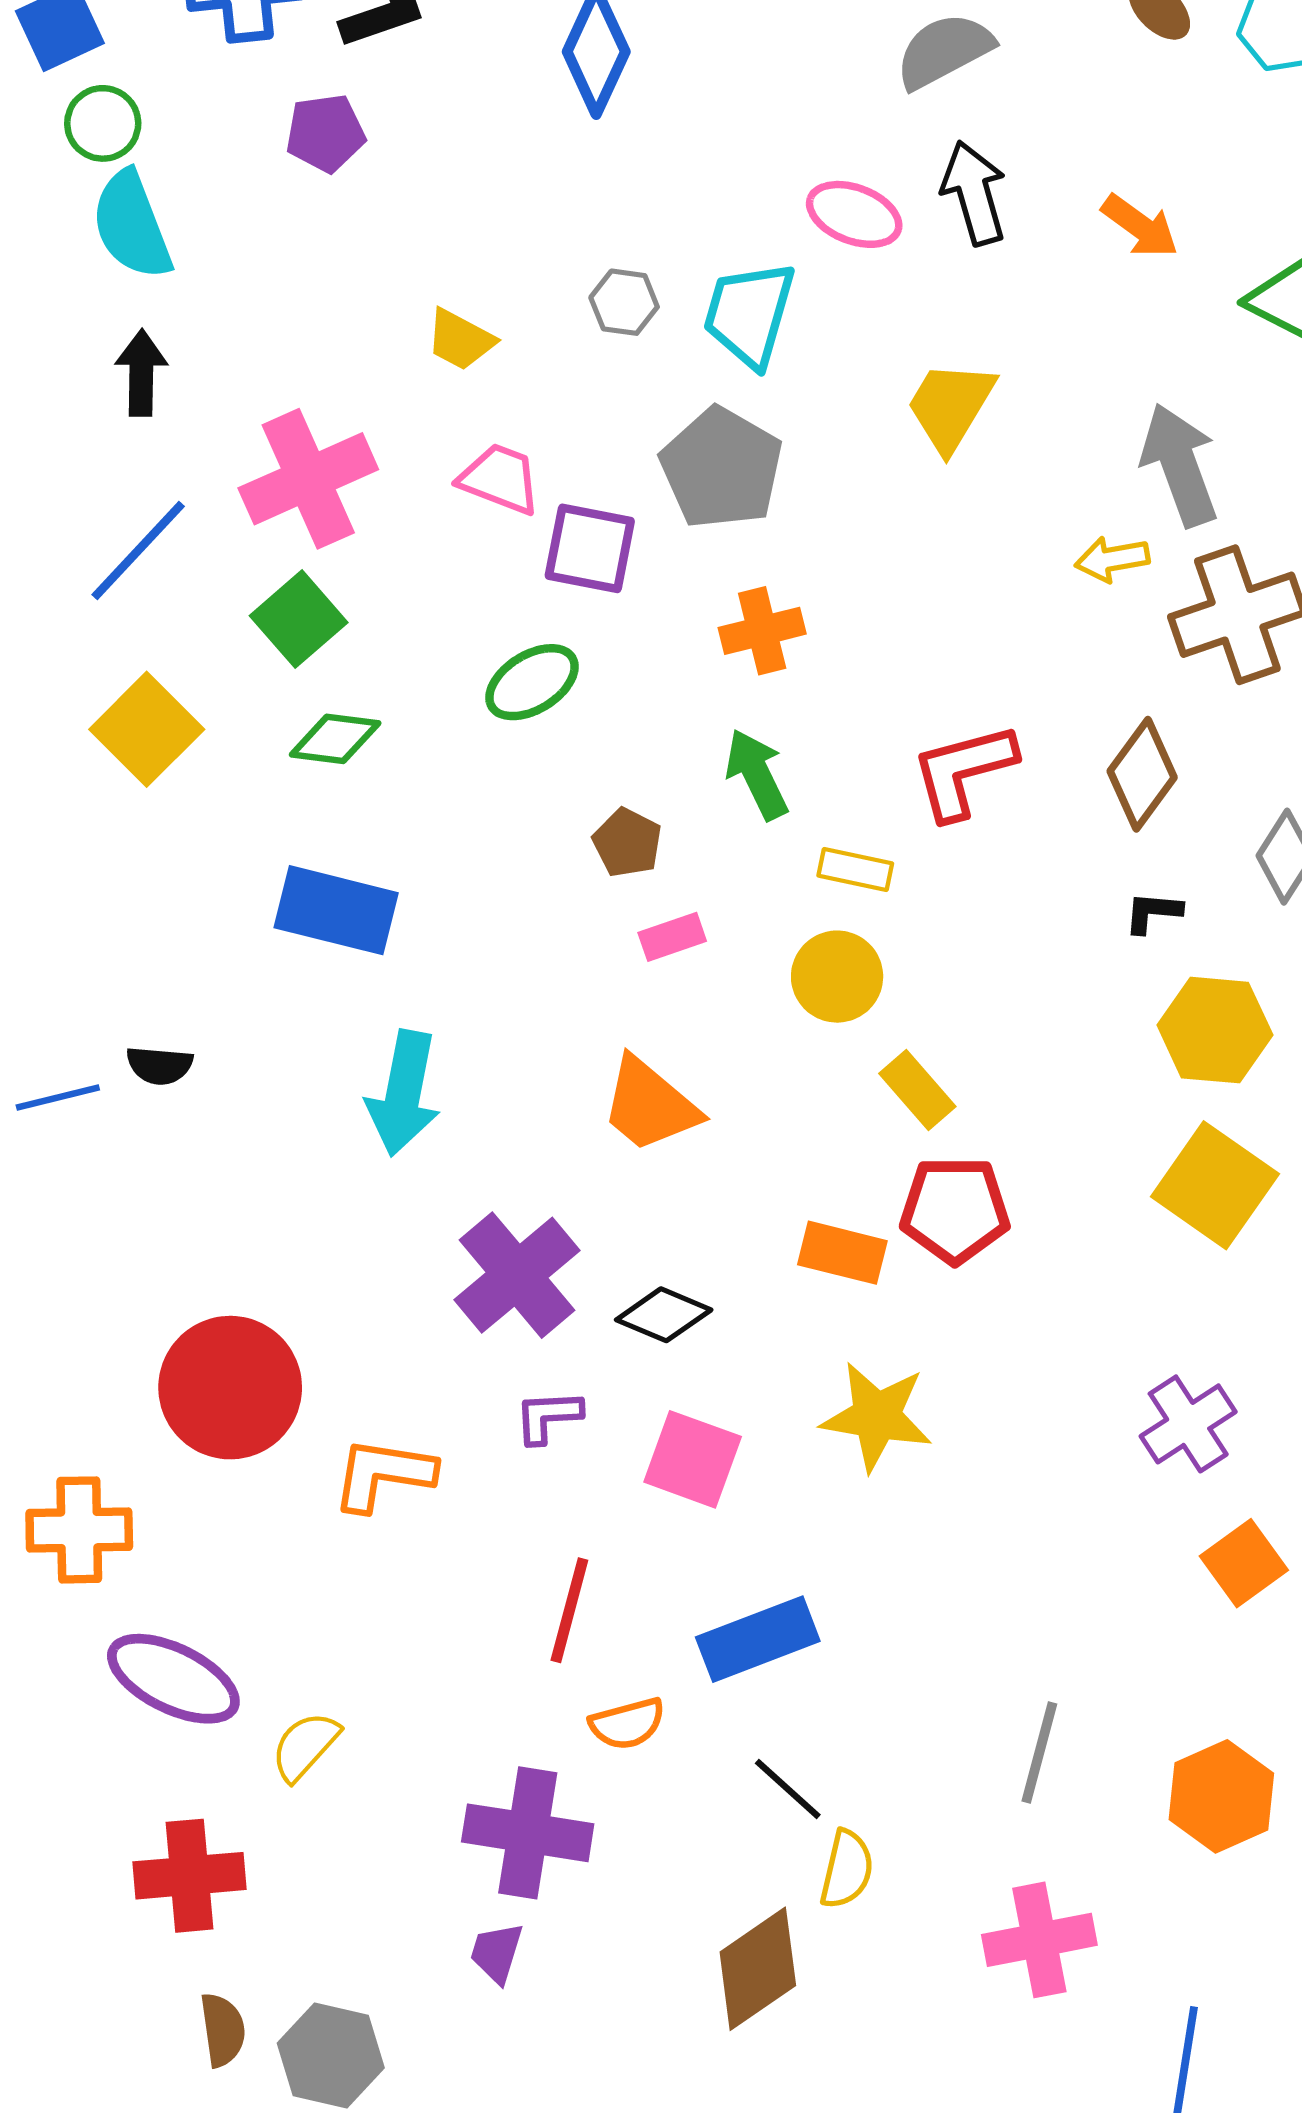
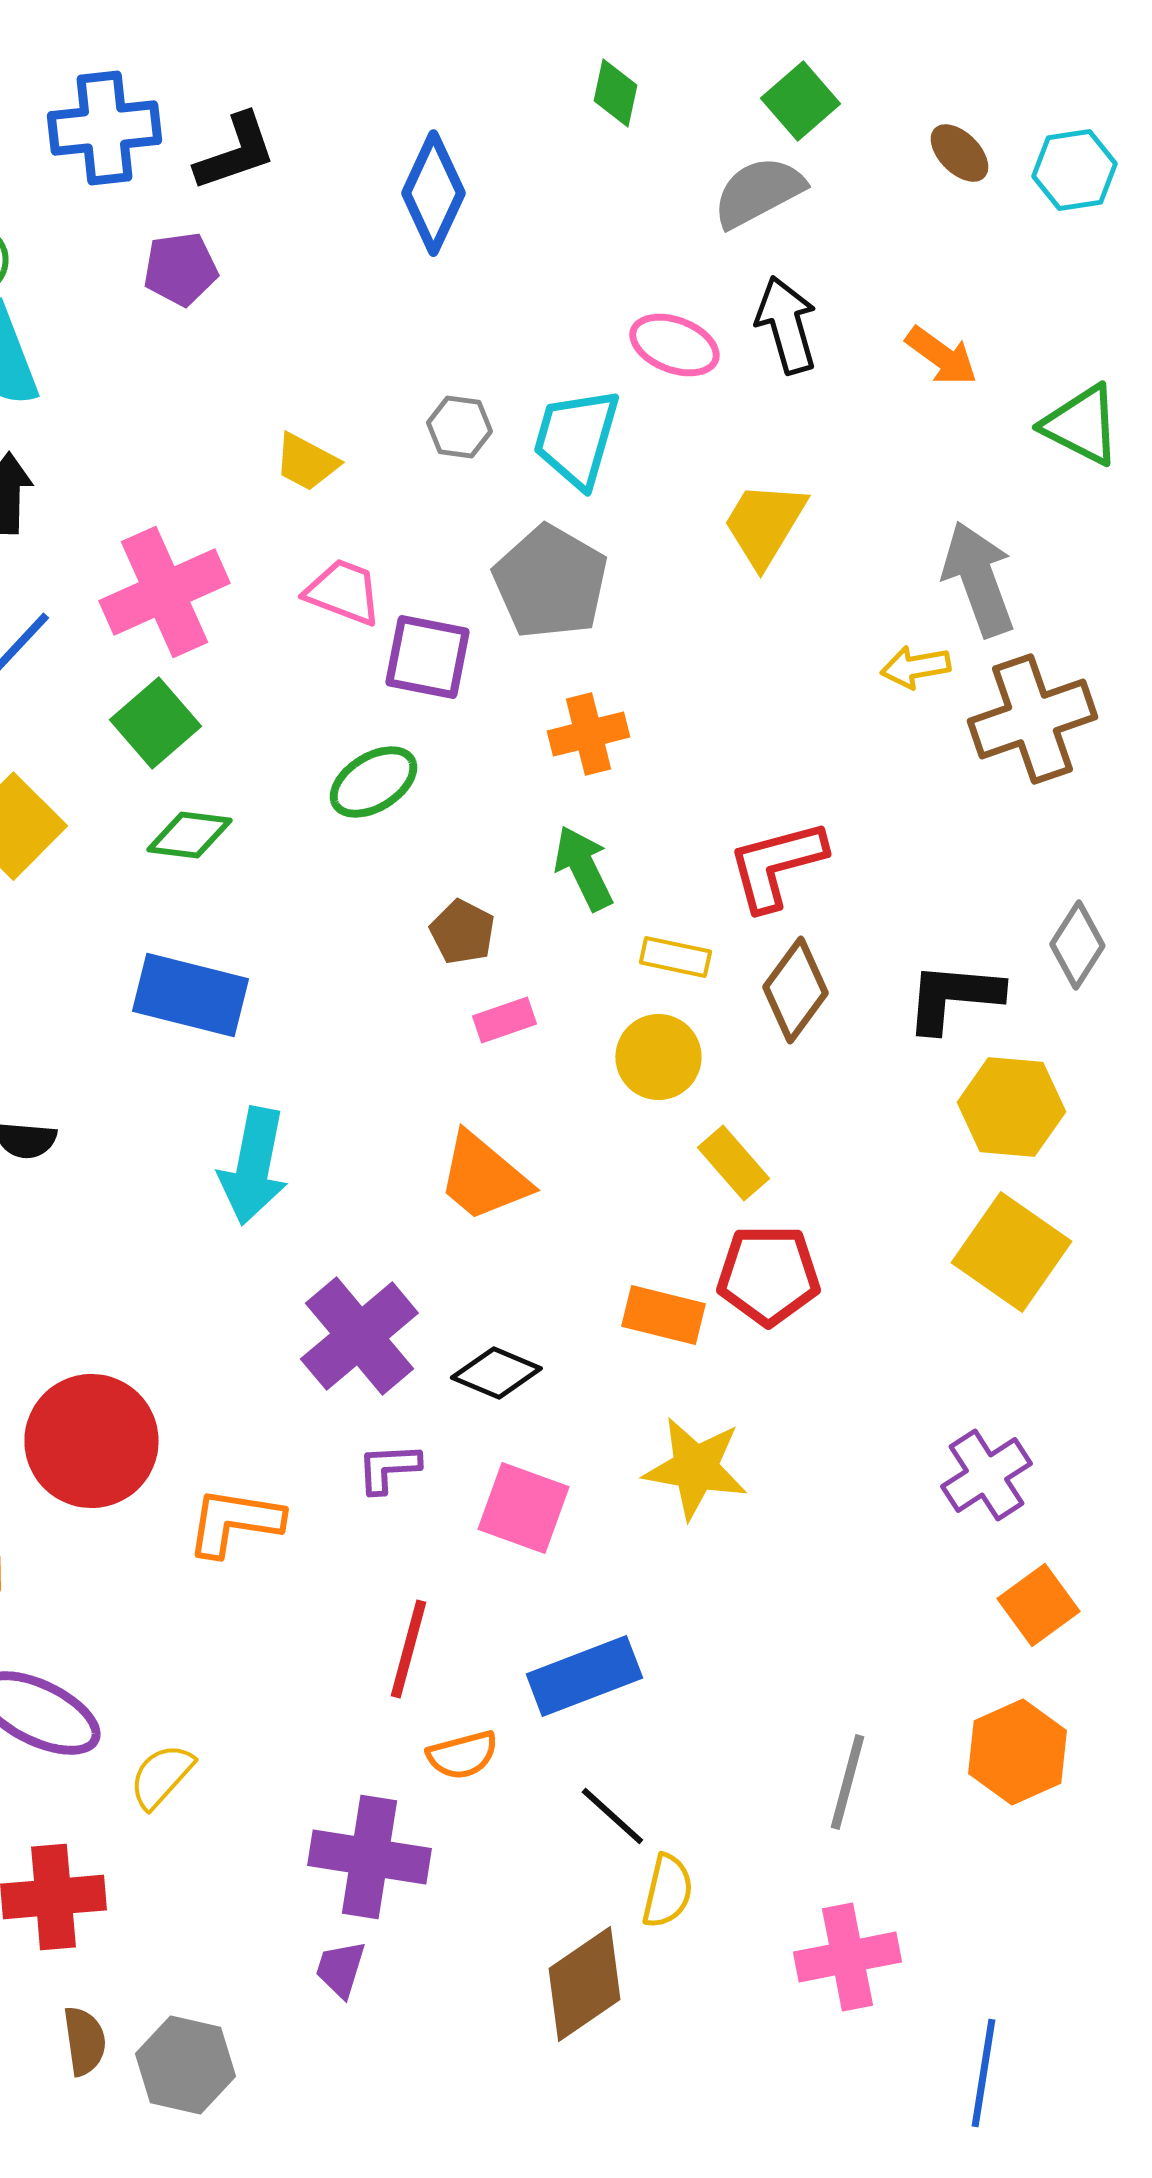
brown diamond: (1142, 774) -> (795, 990), moved
black L-shape: (1153, 912) -> (953, 997), size x1.8
orange hexagon: (1221, 1796) -> (1017, 1752), moved

